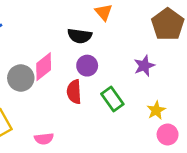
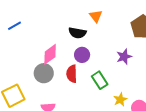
gray circle: (21, 78) -> (44, 73), moved
yellow star: (156, 110) -> (120, 100), moved

